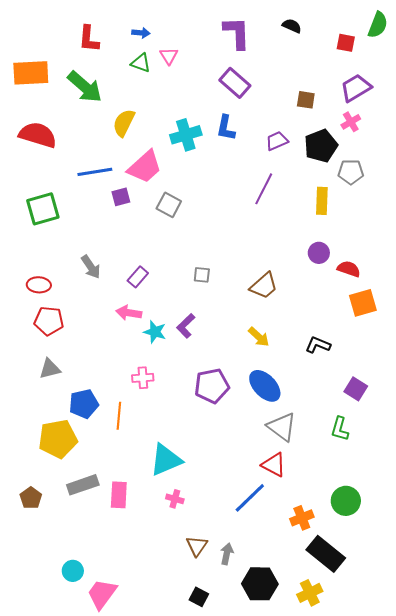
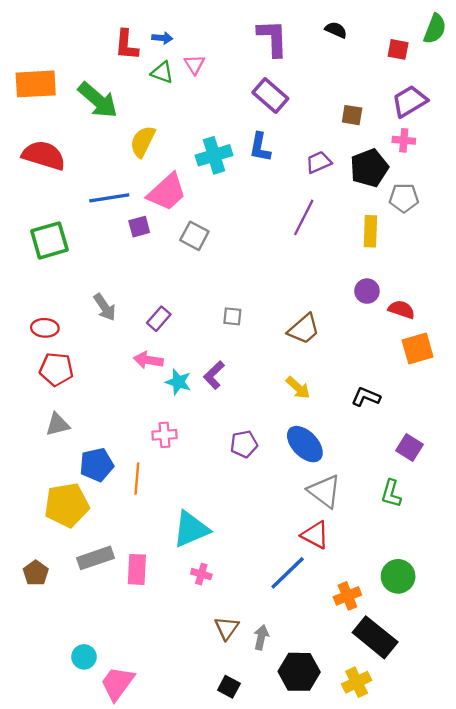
red L-shape: (89, 39) -> (127, 45), moved
pink cross: (351, 122) -> (404, 140), turned 36
purple pentagon: (212, 386) -> (244, 444), size x0.7

